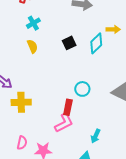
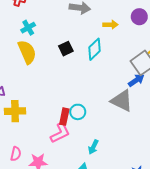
yellow arrow: (113, 29) -> (111, 25), moved
yellow semicircle: (32, 46) -> (27, 52), size x1.6
cyan circle: (82, 89) -> (78, 112), moved

